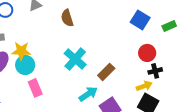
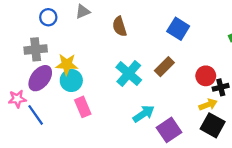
blue square: (140, 20) -> (178, 29), moved
red circle: (147, 53) -> (206, 76), moved
brown rectangle: (106, 72) -> (164, 67), moved

